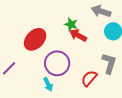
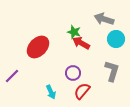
purple circle: (57, 63) -> (73, 73), moved, size x0.6
red semicircle: (89, 78) -> (82, 91), moved

